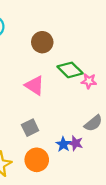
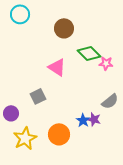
gray square: (30, 128) -> (38, 96), moved

